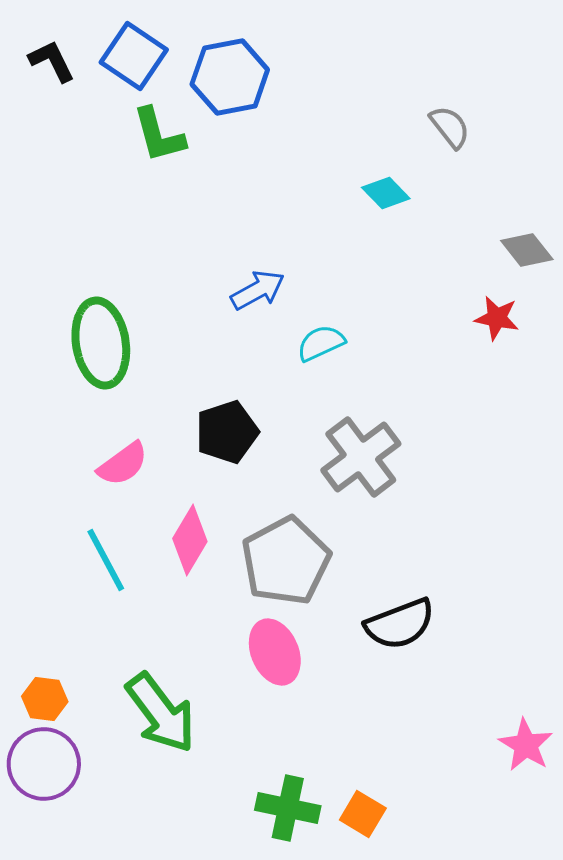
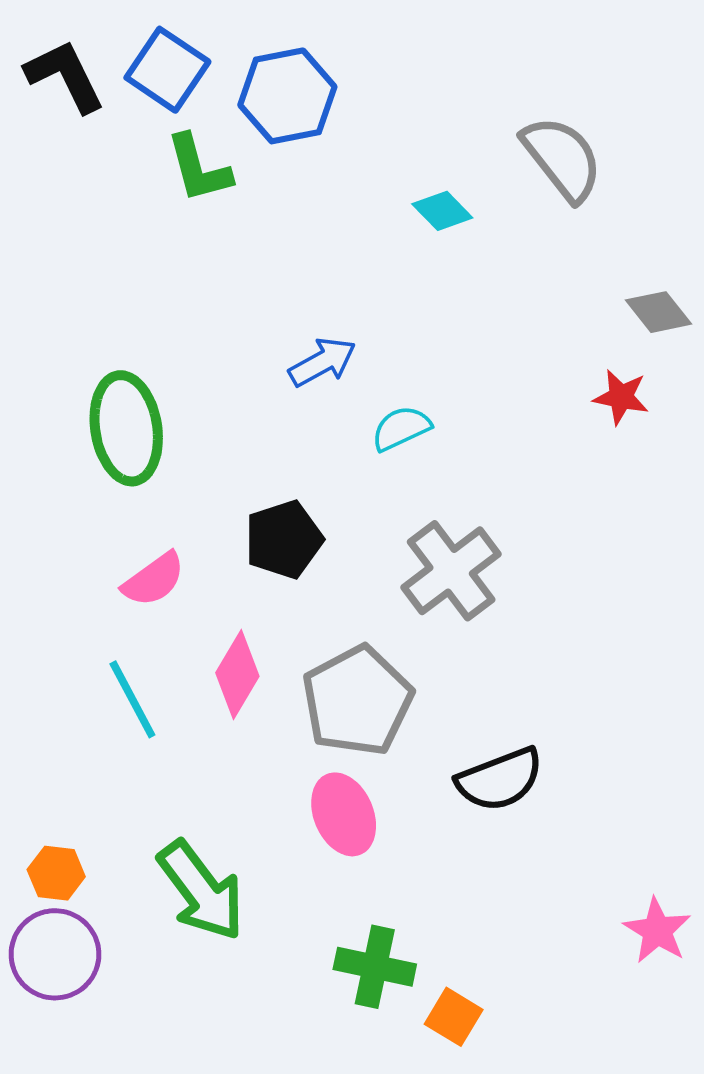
black L-shape: (52, 61) -> (65, 76), size x1.4
gray semicircle: (450, 127) -> (562, 158), size x1.6
cyan diamond: (386, 193) -> (442, 211), moved
green cross: (288, 808) -> (375, 967), moved

